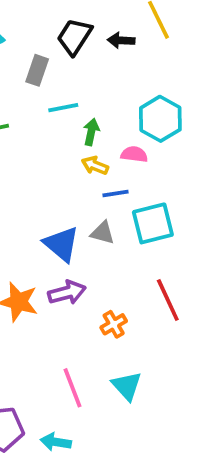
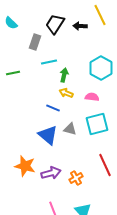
pink semicircle: (134, 154) -> (92, 97), moved
blue line: (116, 194) -> (53, 108), moved, turned 32
purple arrow: (67, 293) -> (51, 173), moved

